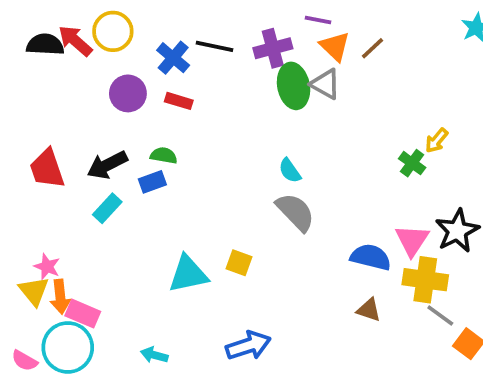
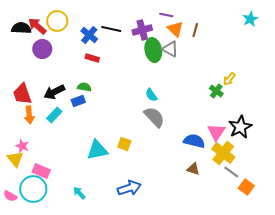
brown line: (373, 48) -> (195, 30), turned -32
purple circle: (128, 93) -> (42, 49), moved
yellow cross: (425, 280) -> (223, 153), turned 30
orange arrow: (60, 297) -> (29, 115), moved
cyan arrow: (154, 355) -> (79, 193), turned 32

